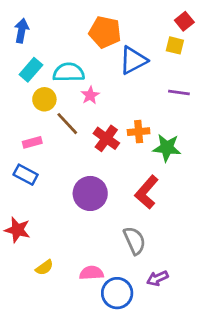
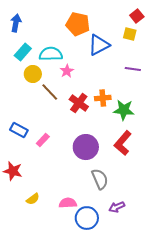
pink rectangle: (32, 142) -> (43, 140), moved, turned -32
red L-shape: (147, 192) -> (123, 143), moved
purple circle: (90, 193) -> (86, 147), moved

